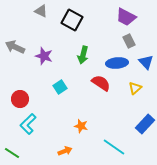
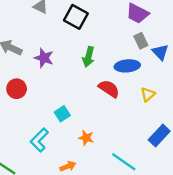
blue triangle: (146, 62) -> (160, 52), moved
cyan square: (60, 87) -> (62, 114), moved
red circle: (20, 99) -> (17, 89), moved
cyan L-shape: (28, 124) -> (39, 140), moved

